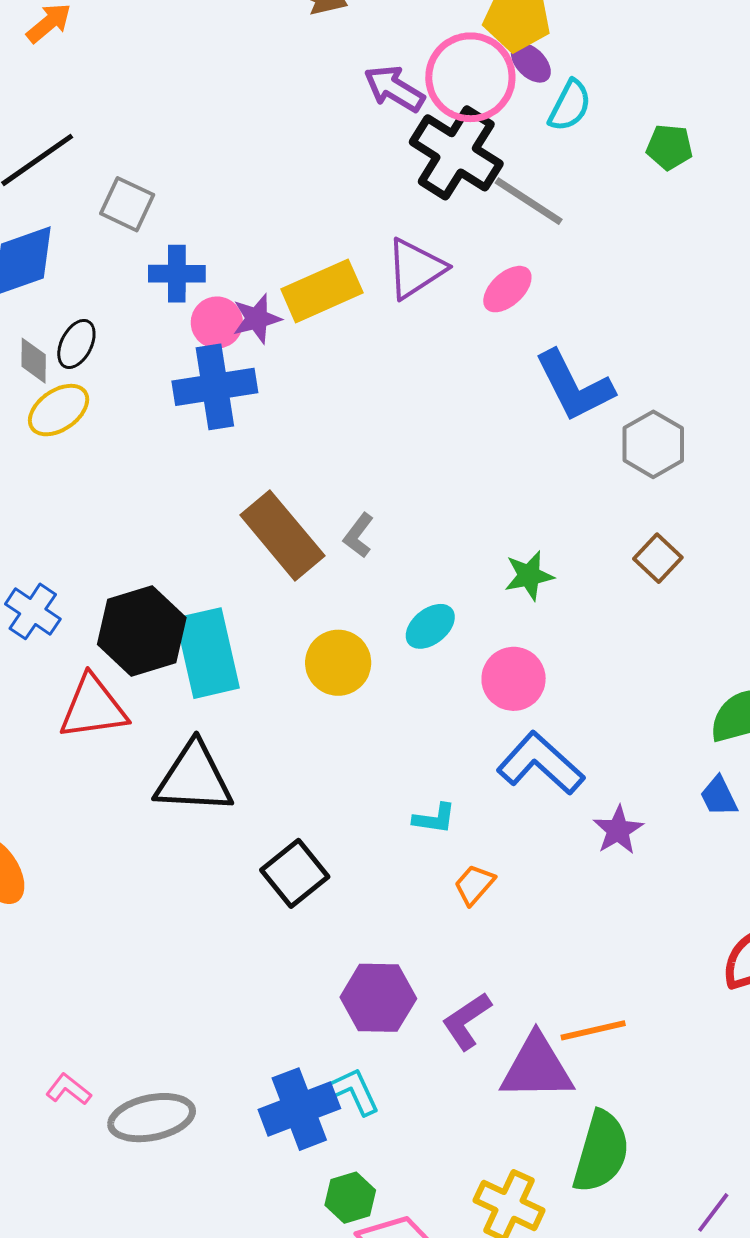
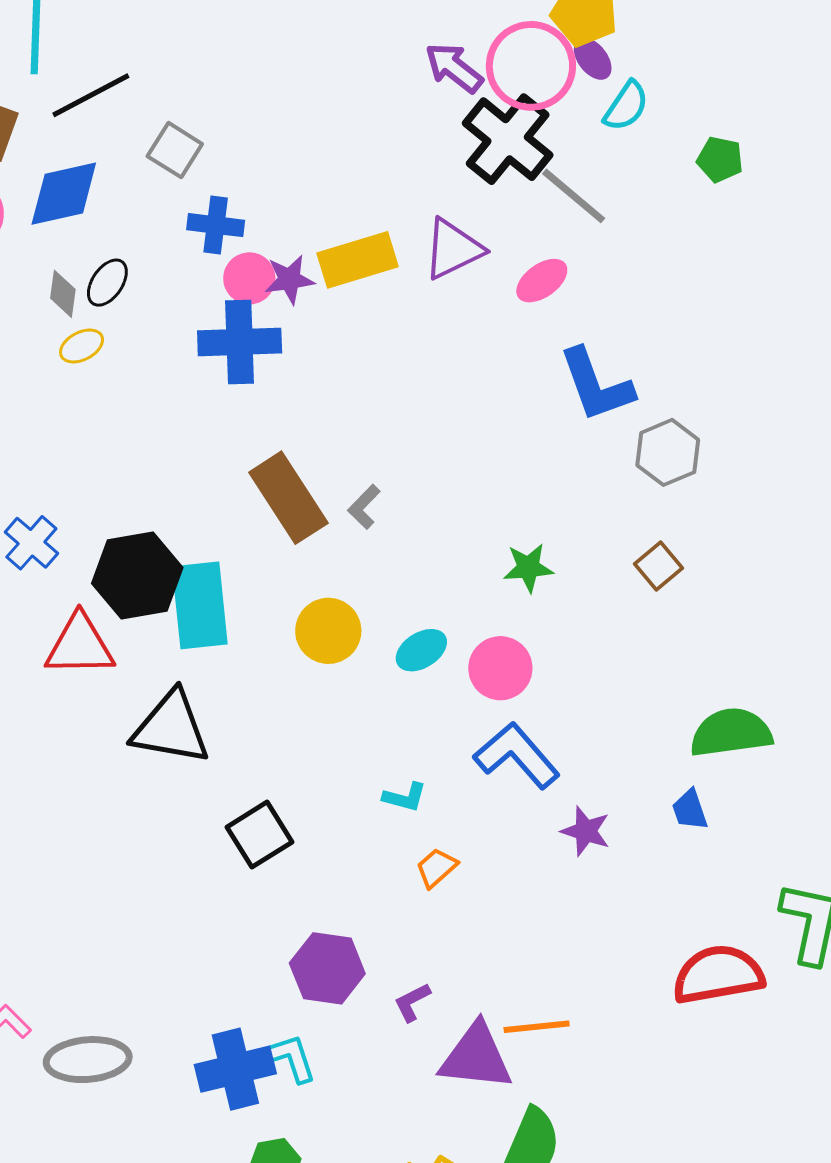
yellow ellipse: (59, 410) -> (82, 346), size x0.7
cyan ellipse: (430, 626) -> (421, 650), moved
purple star: (618, 830) -> (586, 831), turned -30
purple L-shape: (467, 1021) -> (412, 1002), size x0.7

